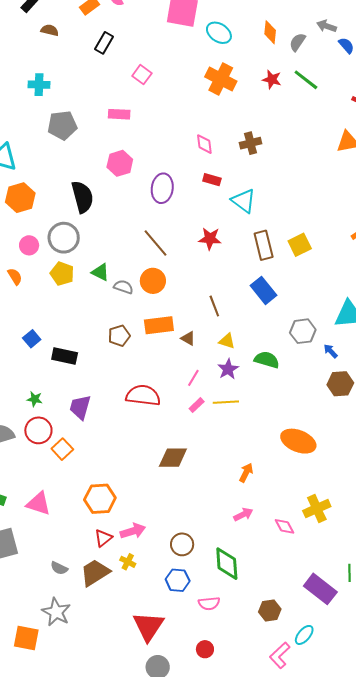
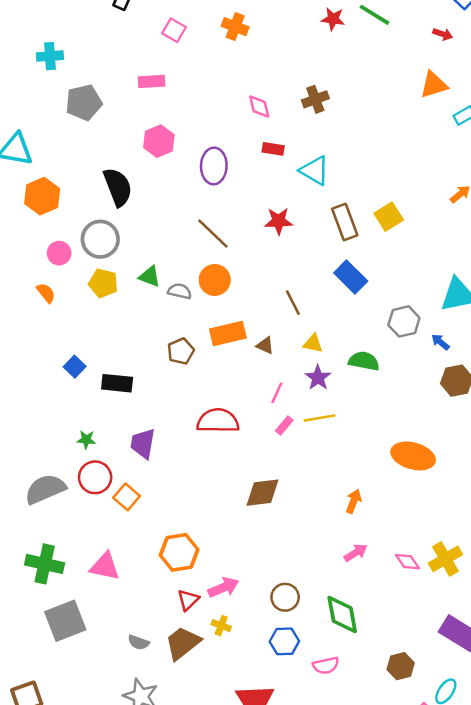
orange cross: (221, 79) -> (235, 27), moved, size x0.7
yellow cross: (317, 509) -> (445, 559), moved

